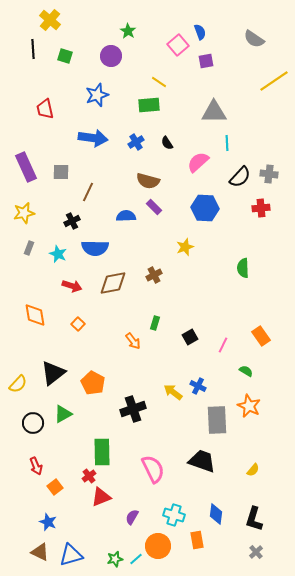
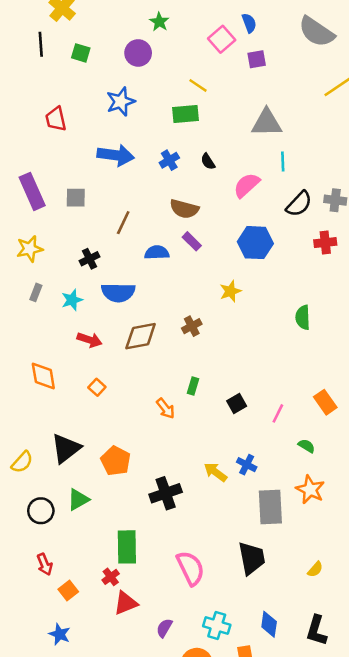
gray semicircle: (254, 39) -> (316, 32), size x1.4
brown line: (88, 192) -> (123, 223), moved
cyan star: (58, 254) -> (72, 300), turned 30
black trapezoid: (202, 461) -> (252, 558), turned 60

